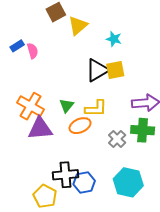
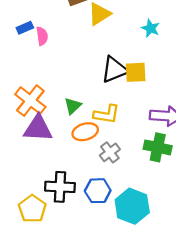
cyan star: (114, 39) -> (151, 28), moved
gray cross: (117, 139) -> (110, 152), moved
blue hexagon: (84, 182) -> (98, 191), moved

